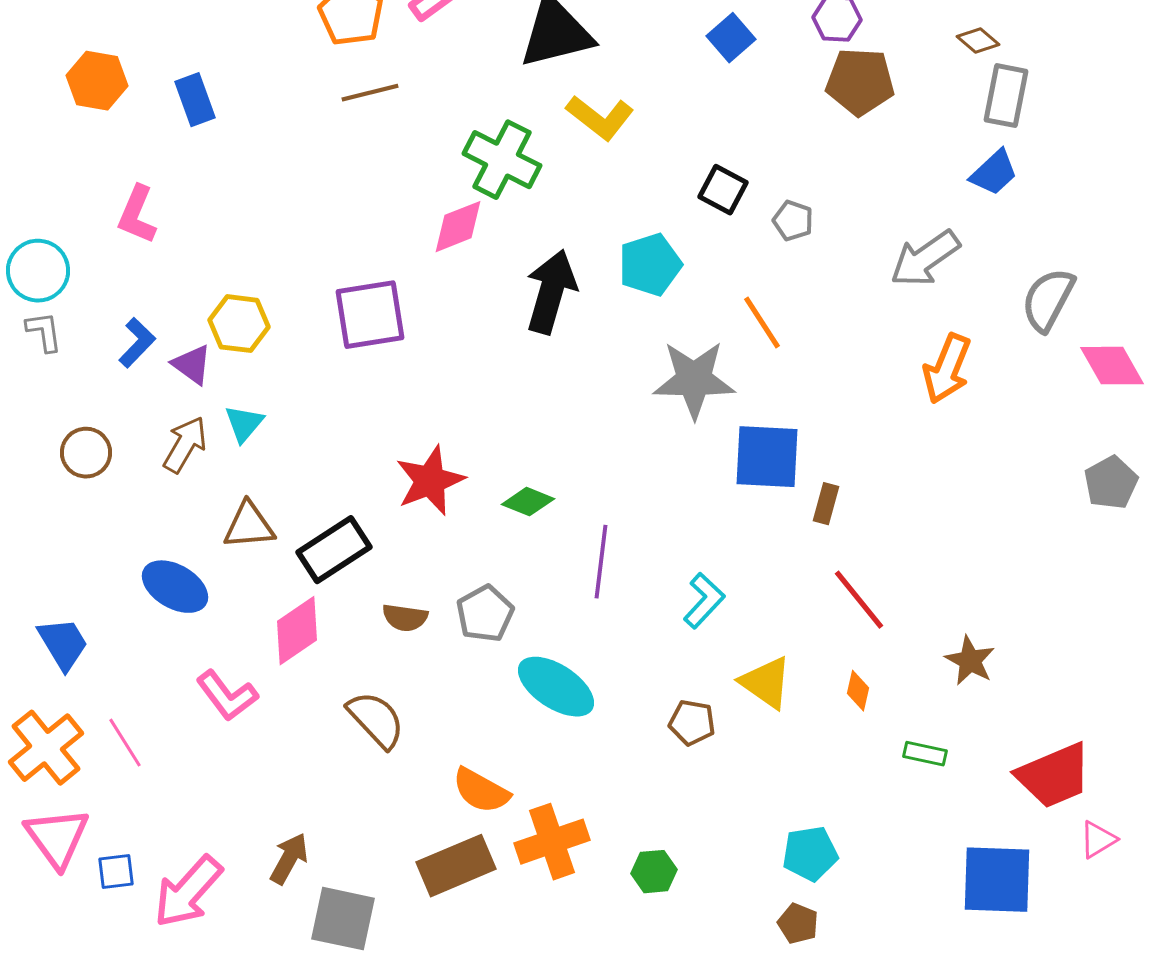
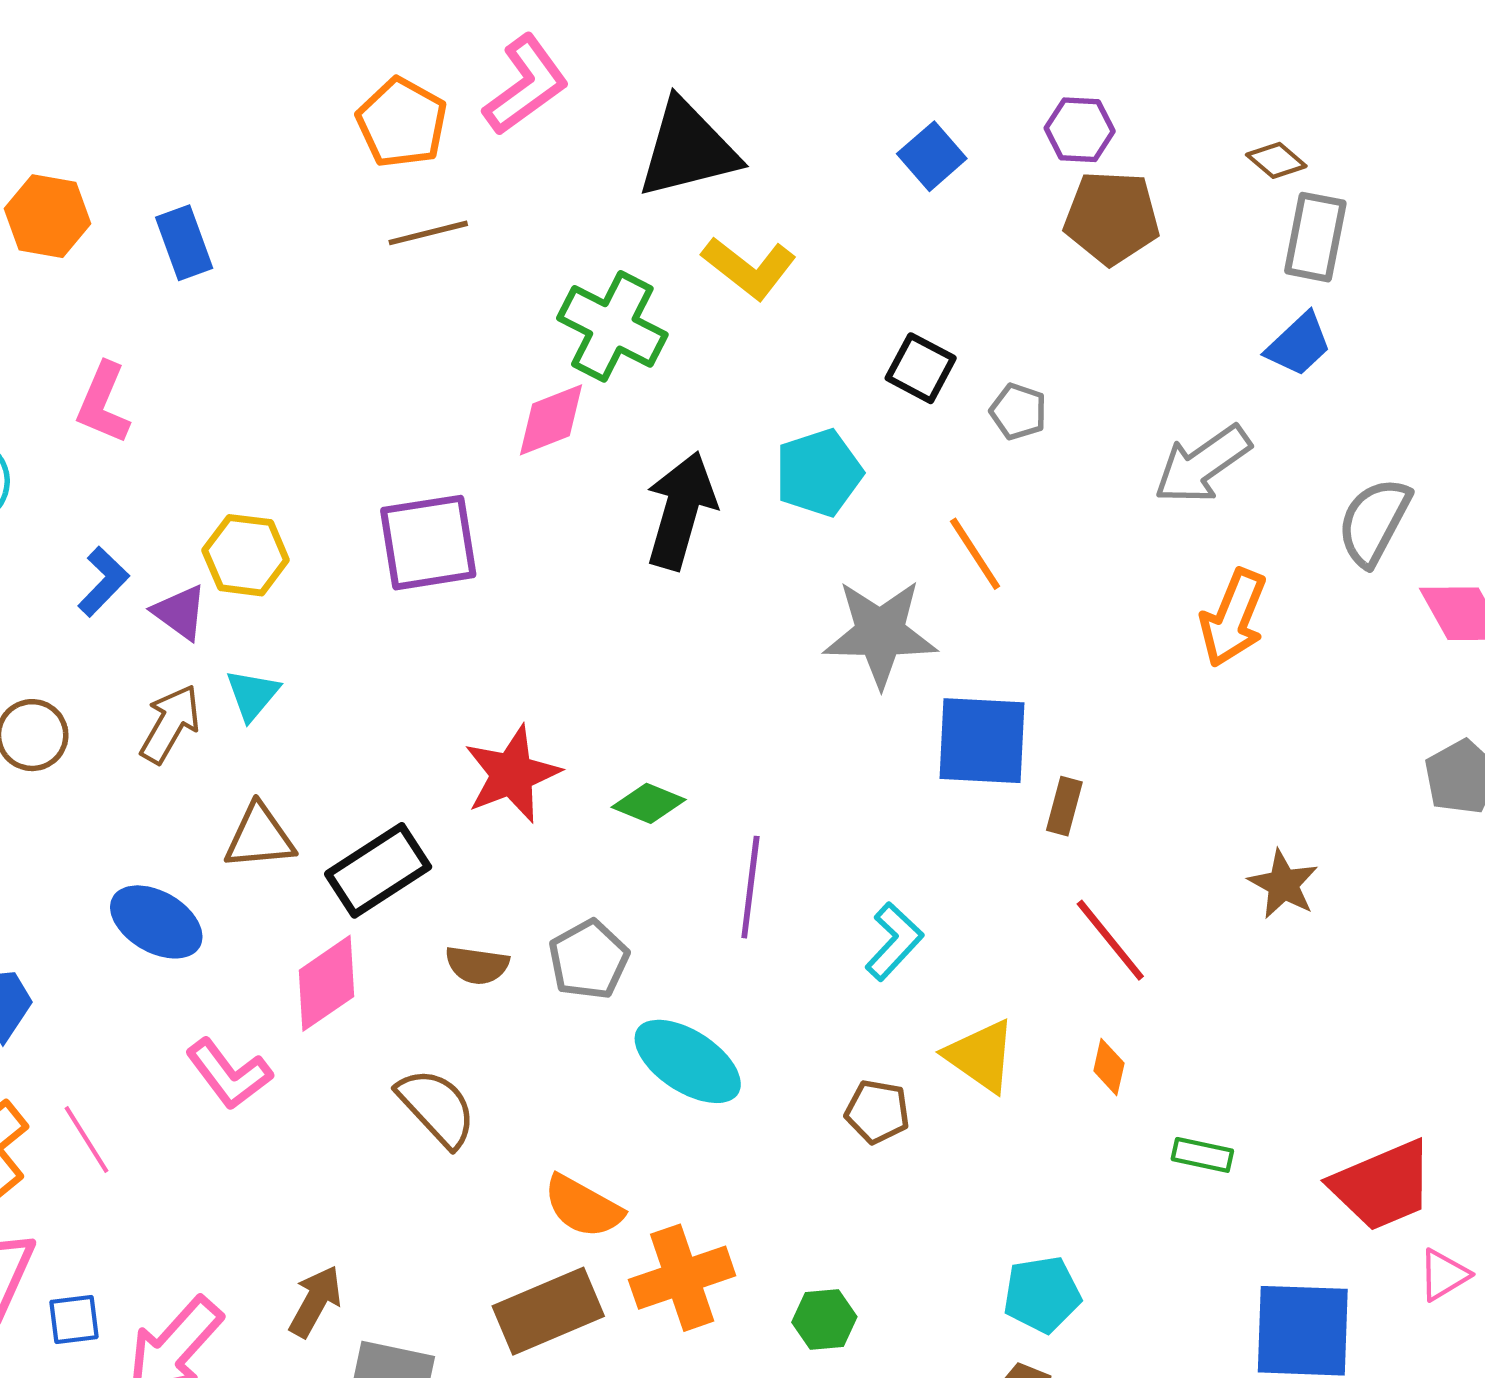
brown star: (970, 661) -> (1283, 884), moved

